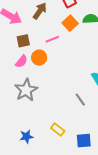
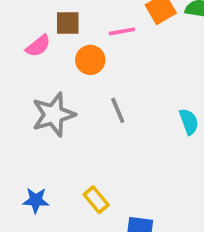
pink semicircle: (21, 61) -> (38, 46), moved
gray line: (80, 100) -> (118, 110), moved

